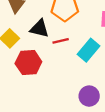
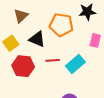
red line: (61, 41) -> (53, 60), moved

